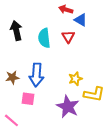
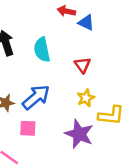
red triangle: (68, 37) -> (82, 65), moved
blue arrow: (36, 75) -> (36, 97), turned -130

